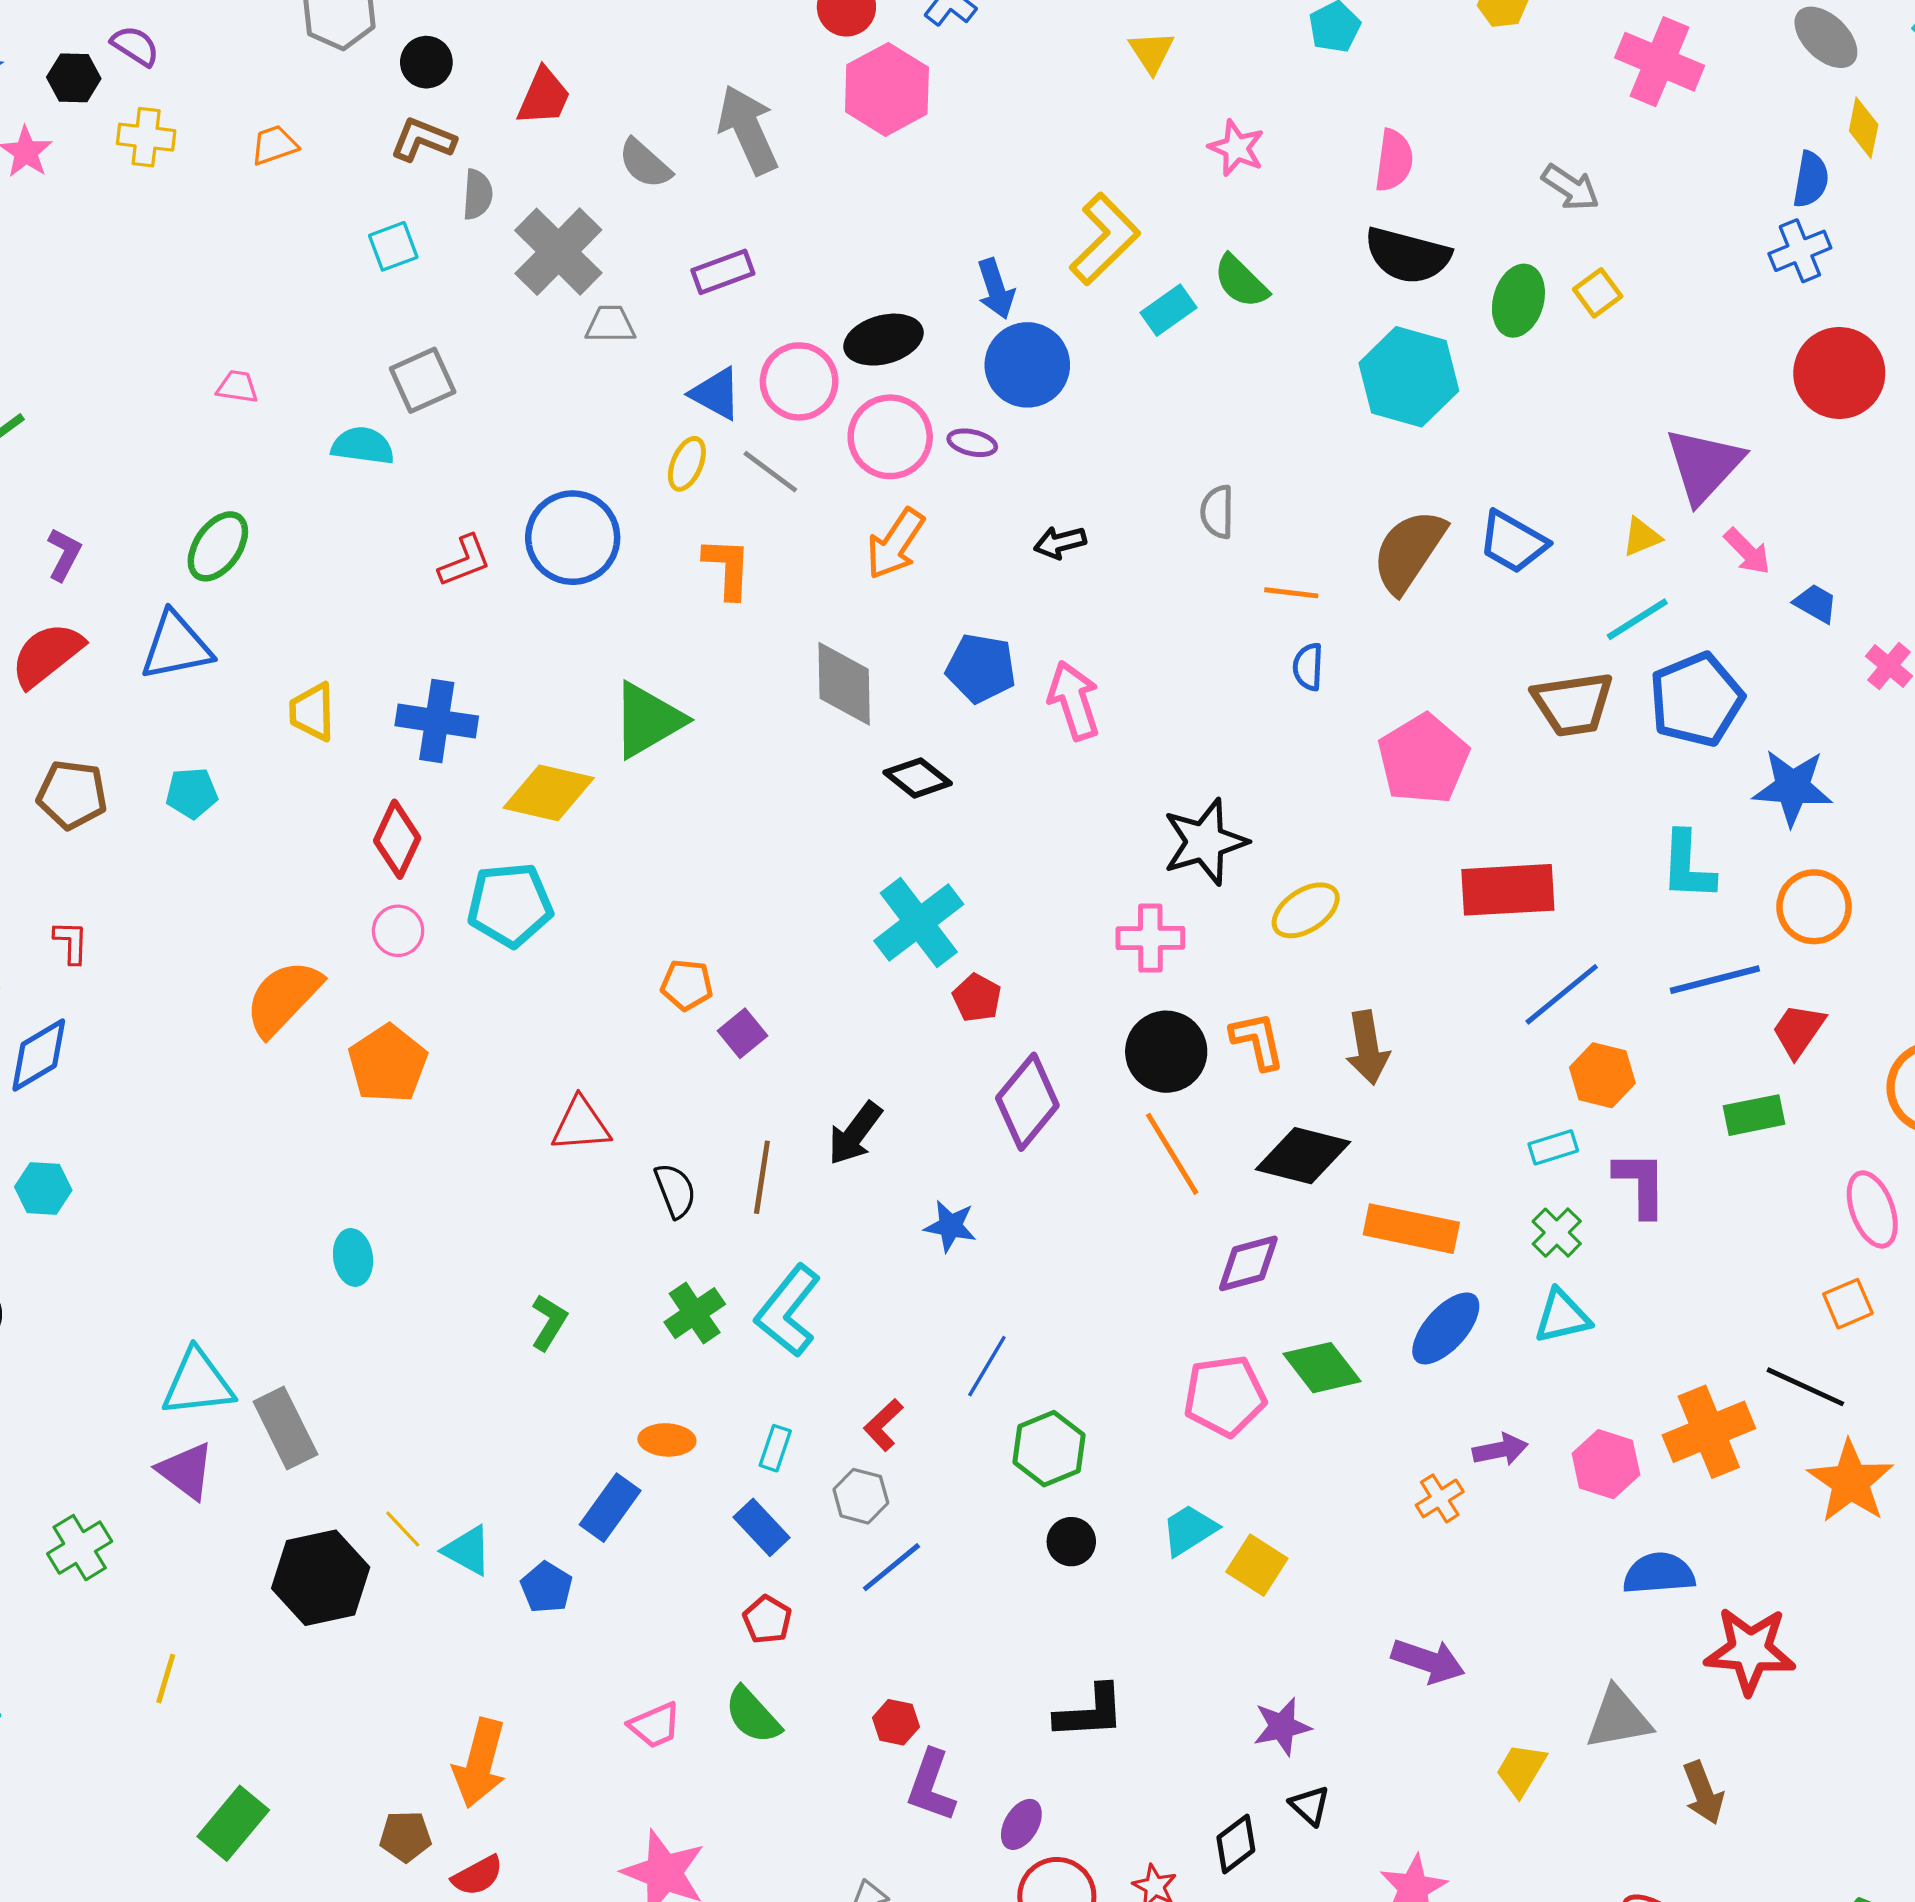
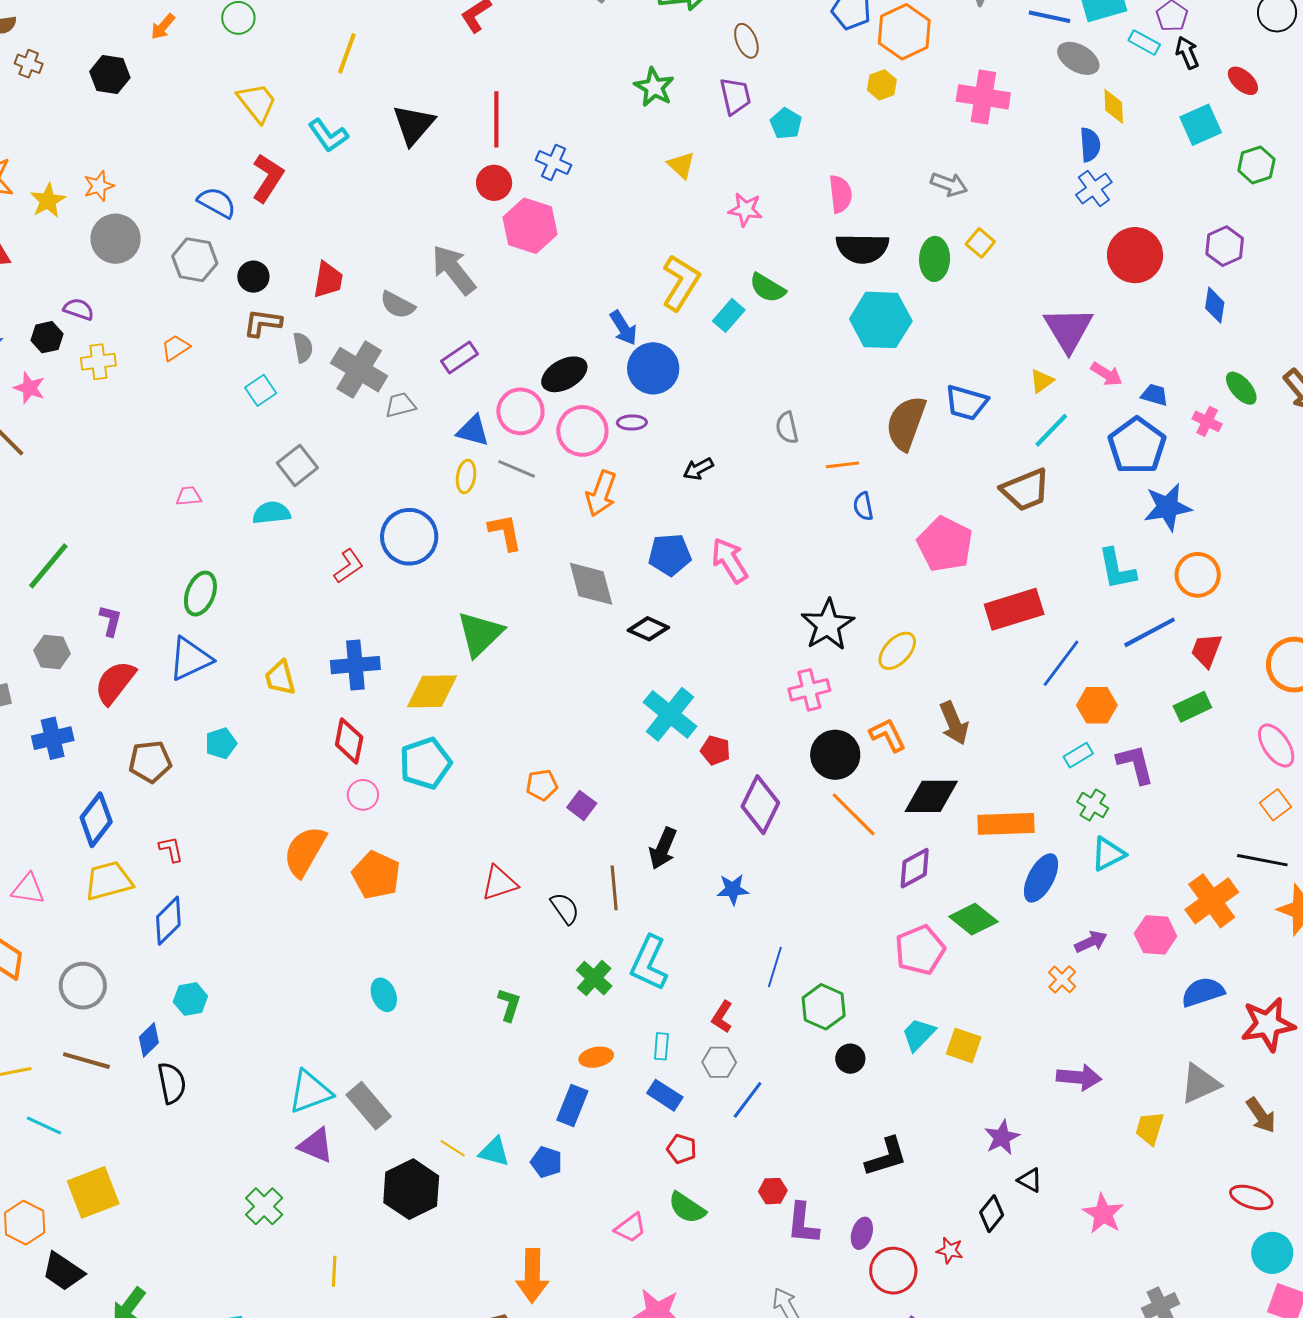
blue pentagon: (1696, 700) -> (1137, 446), moved

